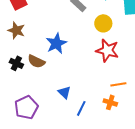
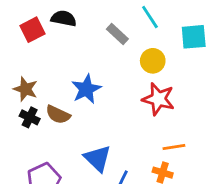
brown star: (16, 30) -> (25, 89), moved
blue triangle: (64, 92) -> (98, 158), size x1.5

